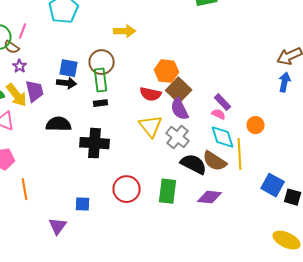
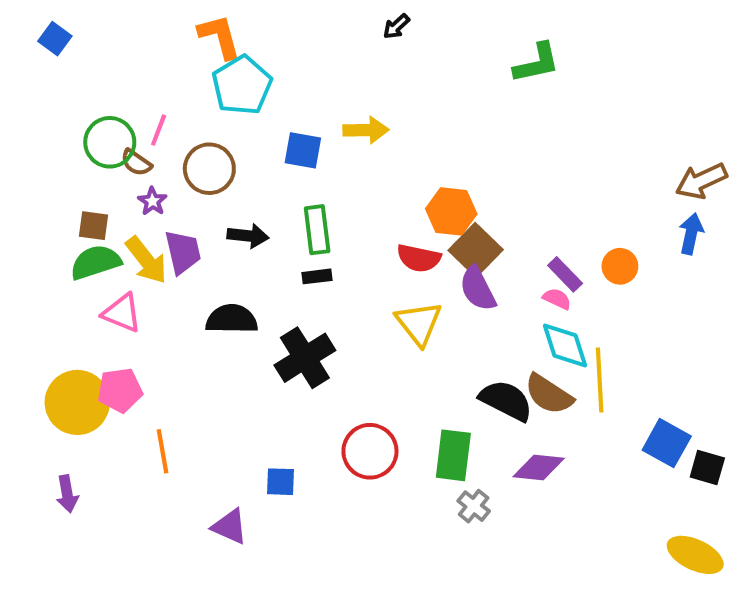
brown circle: (102, 62) -> (209, 169), moved
blue square: (69, 68) -> (303, 150), moved
orange circle: (256, 125) -> (620, 266), moved
gray cross: (178, 137) -> (474, 506), moved, size x0.7
black cross: (95, 143) -> (305, 358), turned -36
purple triangle: (58, 226) -> (230, 526), turned -42

